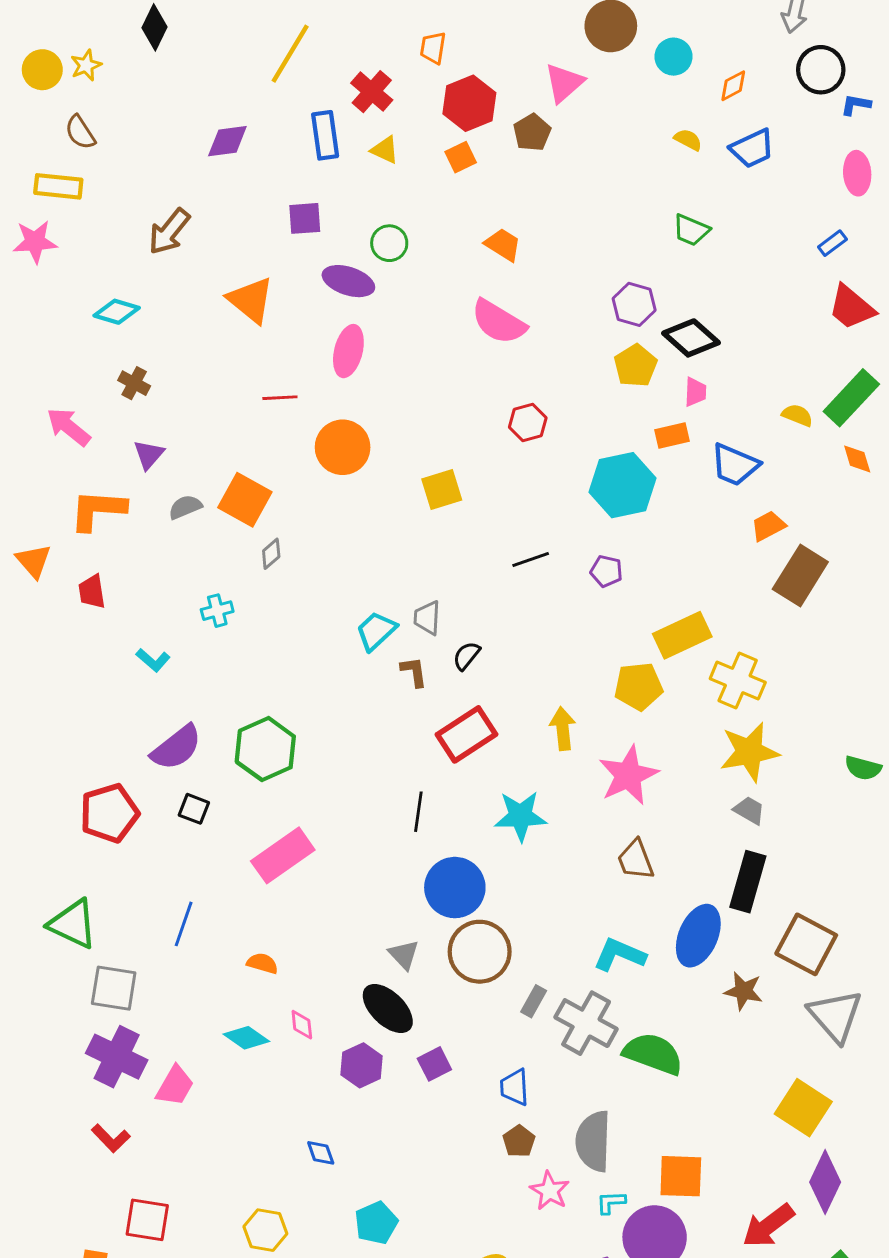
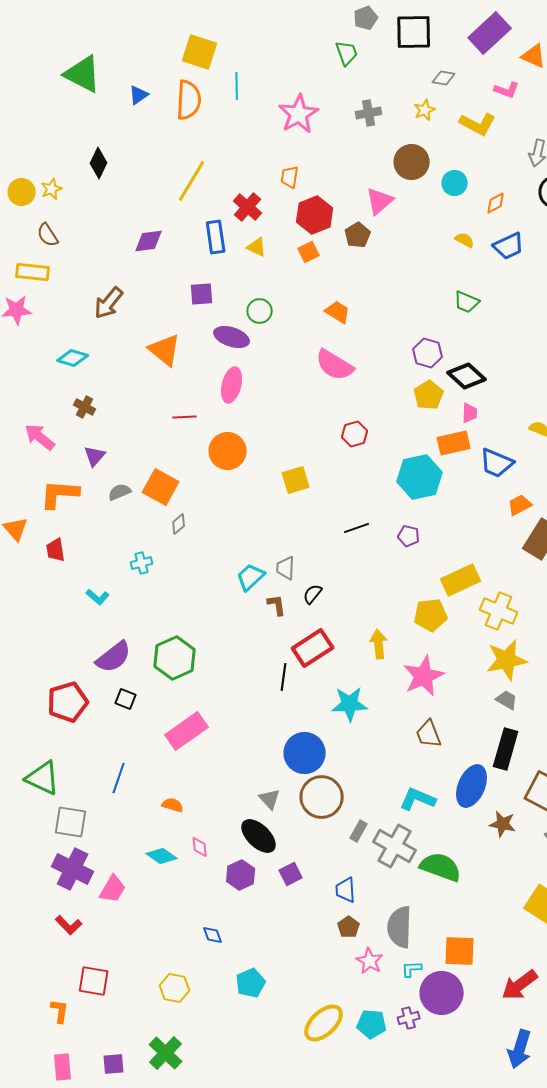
orange rectangle: (672, 436) -> (454, 443), size x1.4
black line: (418, 812) -> (284, 677), moved

